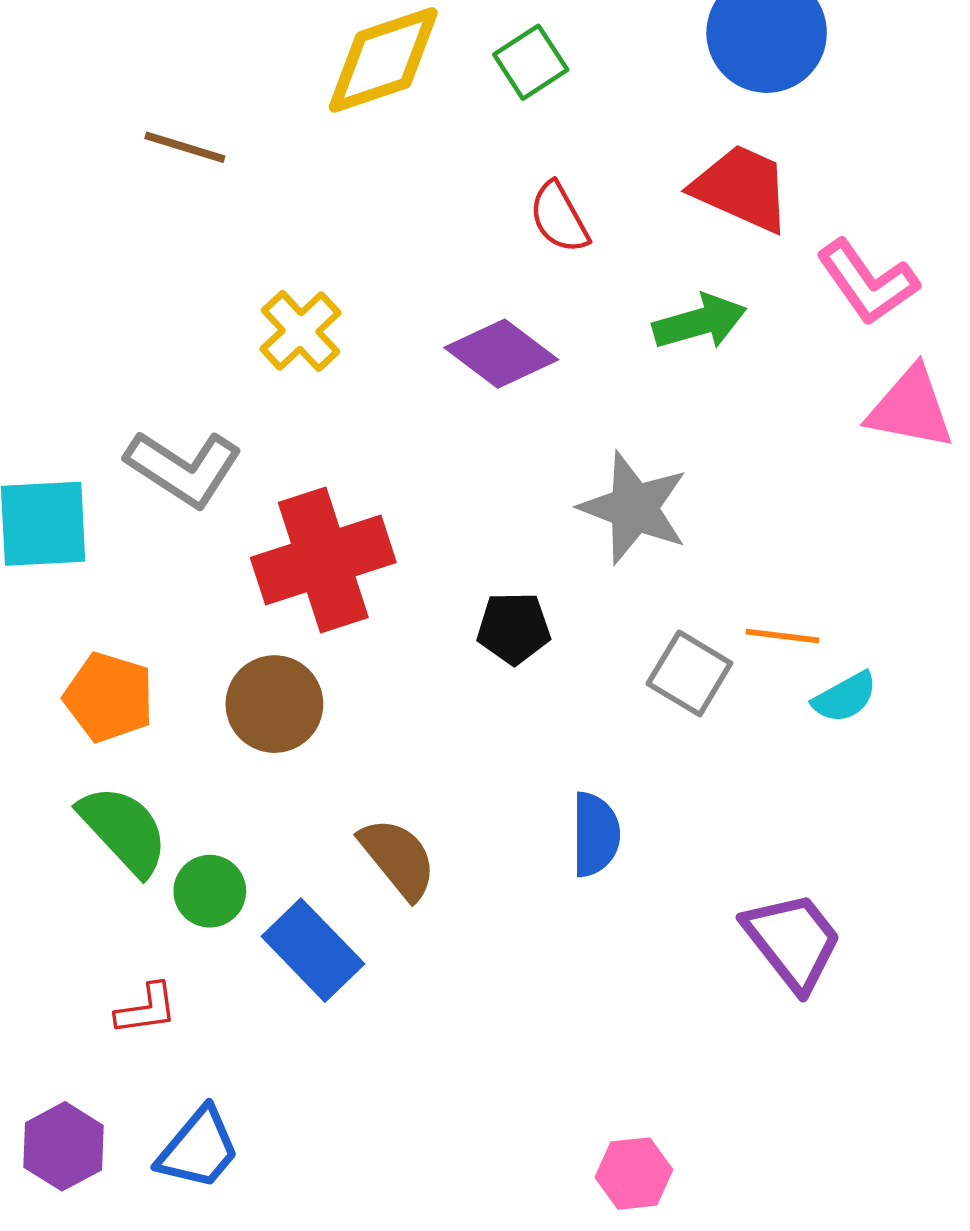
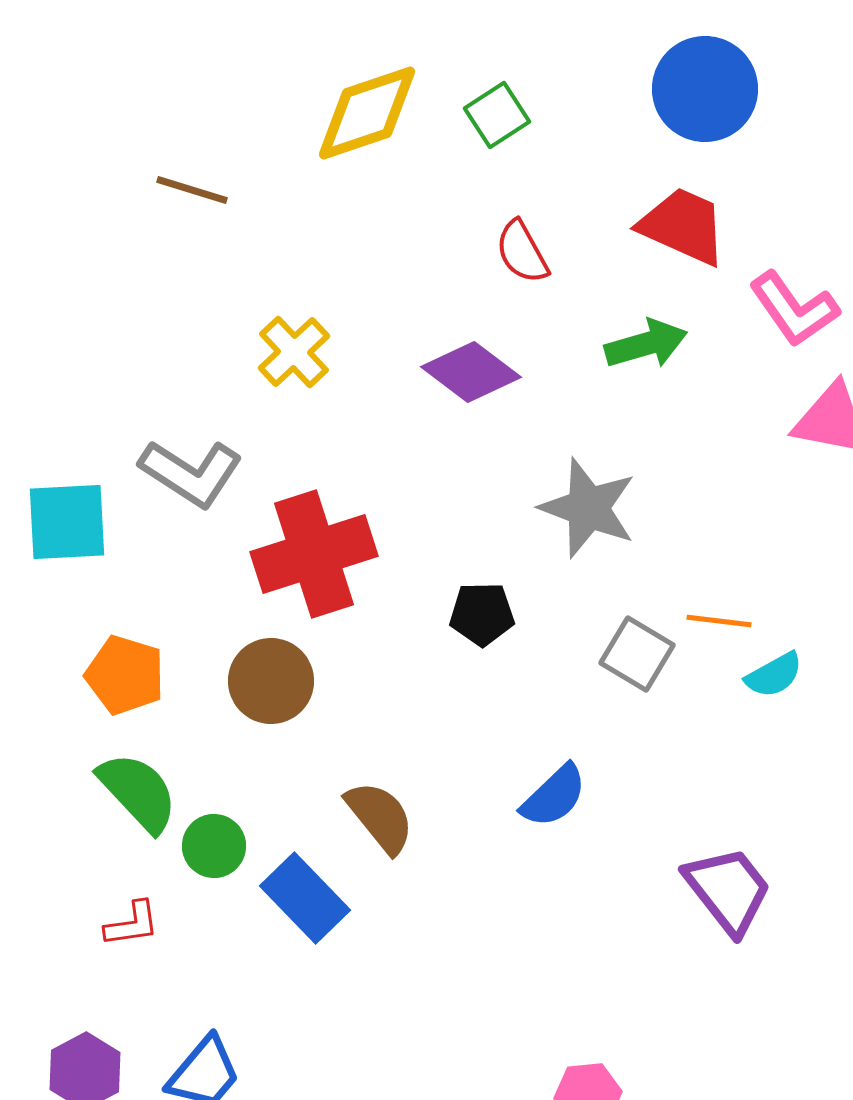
blue semicircle: (595, 834) -> (554, 796), turned 46
red L-shape: (146, 1009) -> (132, 924), moved

